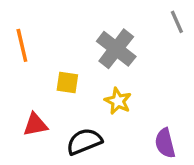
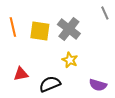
yellow square: (67, 82) -> (40, 31), moved, size x1.5
purple semicircle: (165, 143) -> (98, 85), turned -60

